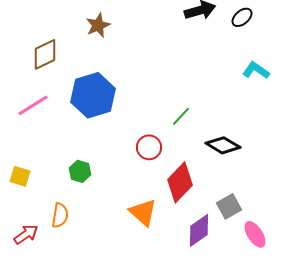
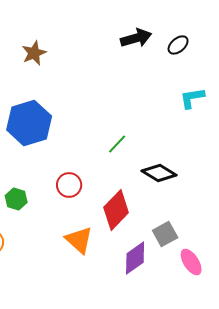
cyan L-shape: (256, 70) -> (192, 98), turned -44
red circle: (149, 147) -> (69, 185), moved

